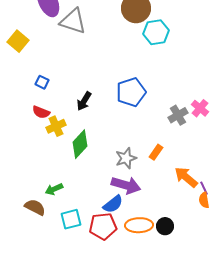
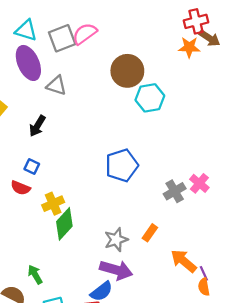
gray triangle: (73, 21) -> (56, 85), size x0.7
blue square: (42, 82) -> (32, 166), moved
black arrow: (84, 101) -> (37, 126), moved
yellow cross: (56, 126) -> (53, 204), moved
green arrow: (54, 189) -> (35, 274), turned 84

